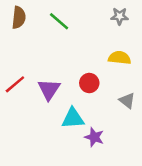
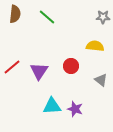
gray star: (120, 16) -> (103, 17), moved
cyan triangle: (73, 118) -> (52, 106), moved

